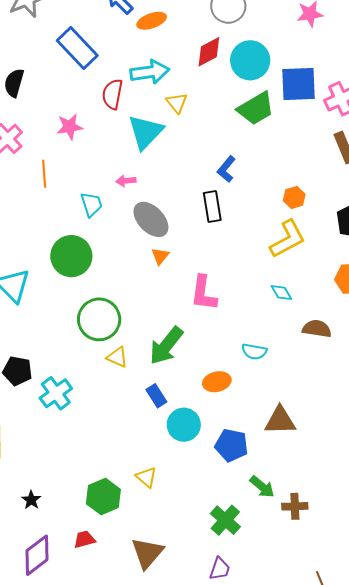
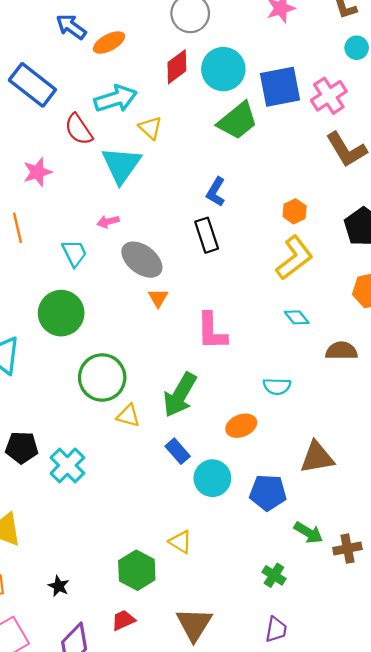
red semicircle: (112, 94) -> (79, 129), turned -36
green cross: (225, 520) -> (274, 575), size x0.7

